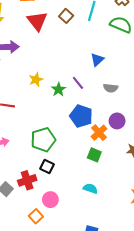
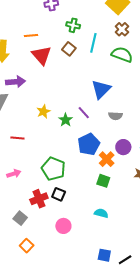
blue triangle: (97, 60) -> (101, 89), size x1.5
blue pentagon: (81, 116) -> (89, 144), turned 30
green pentagon: (43, 140) -> (53, 169), turned -30
red cross: (27, 180) -> (39, 199), moved
orange square: (36, 216) -> (27, 246), moved

